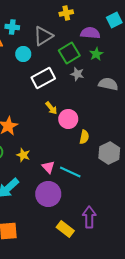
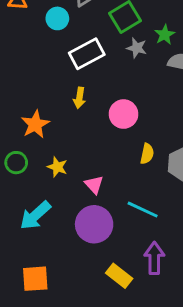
green star: (96, 54) -> (165, 35), moved
yellow arrow: (51, 108) -> (79, 98), moved, turned 48
yellow semicircle: (84, 137) -> (147, 154), moved
cyan line: (70, 172) -> (143, 210), moved

